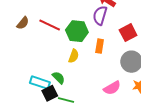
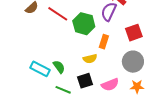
yellow semicircle: (74, 56) -> (90, 59), moved, turned 48
black square: (50, 93) -> (85, 81), moved

